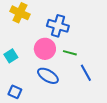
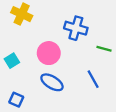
blue cross: (58, 26) -> (76, 28), moved
green line: (70, 53) -> (104, 49), moved

